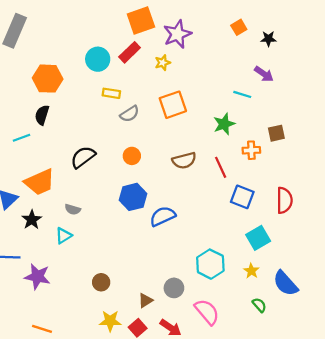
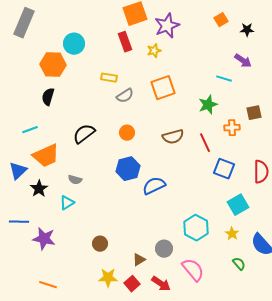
red rectangle: (130, 52) -> (125, 42), turned -66
cyan circle: (98, 59) -> (74, 44), moved
cyan line: (21, 138) -> (30, 130), moved

